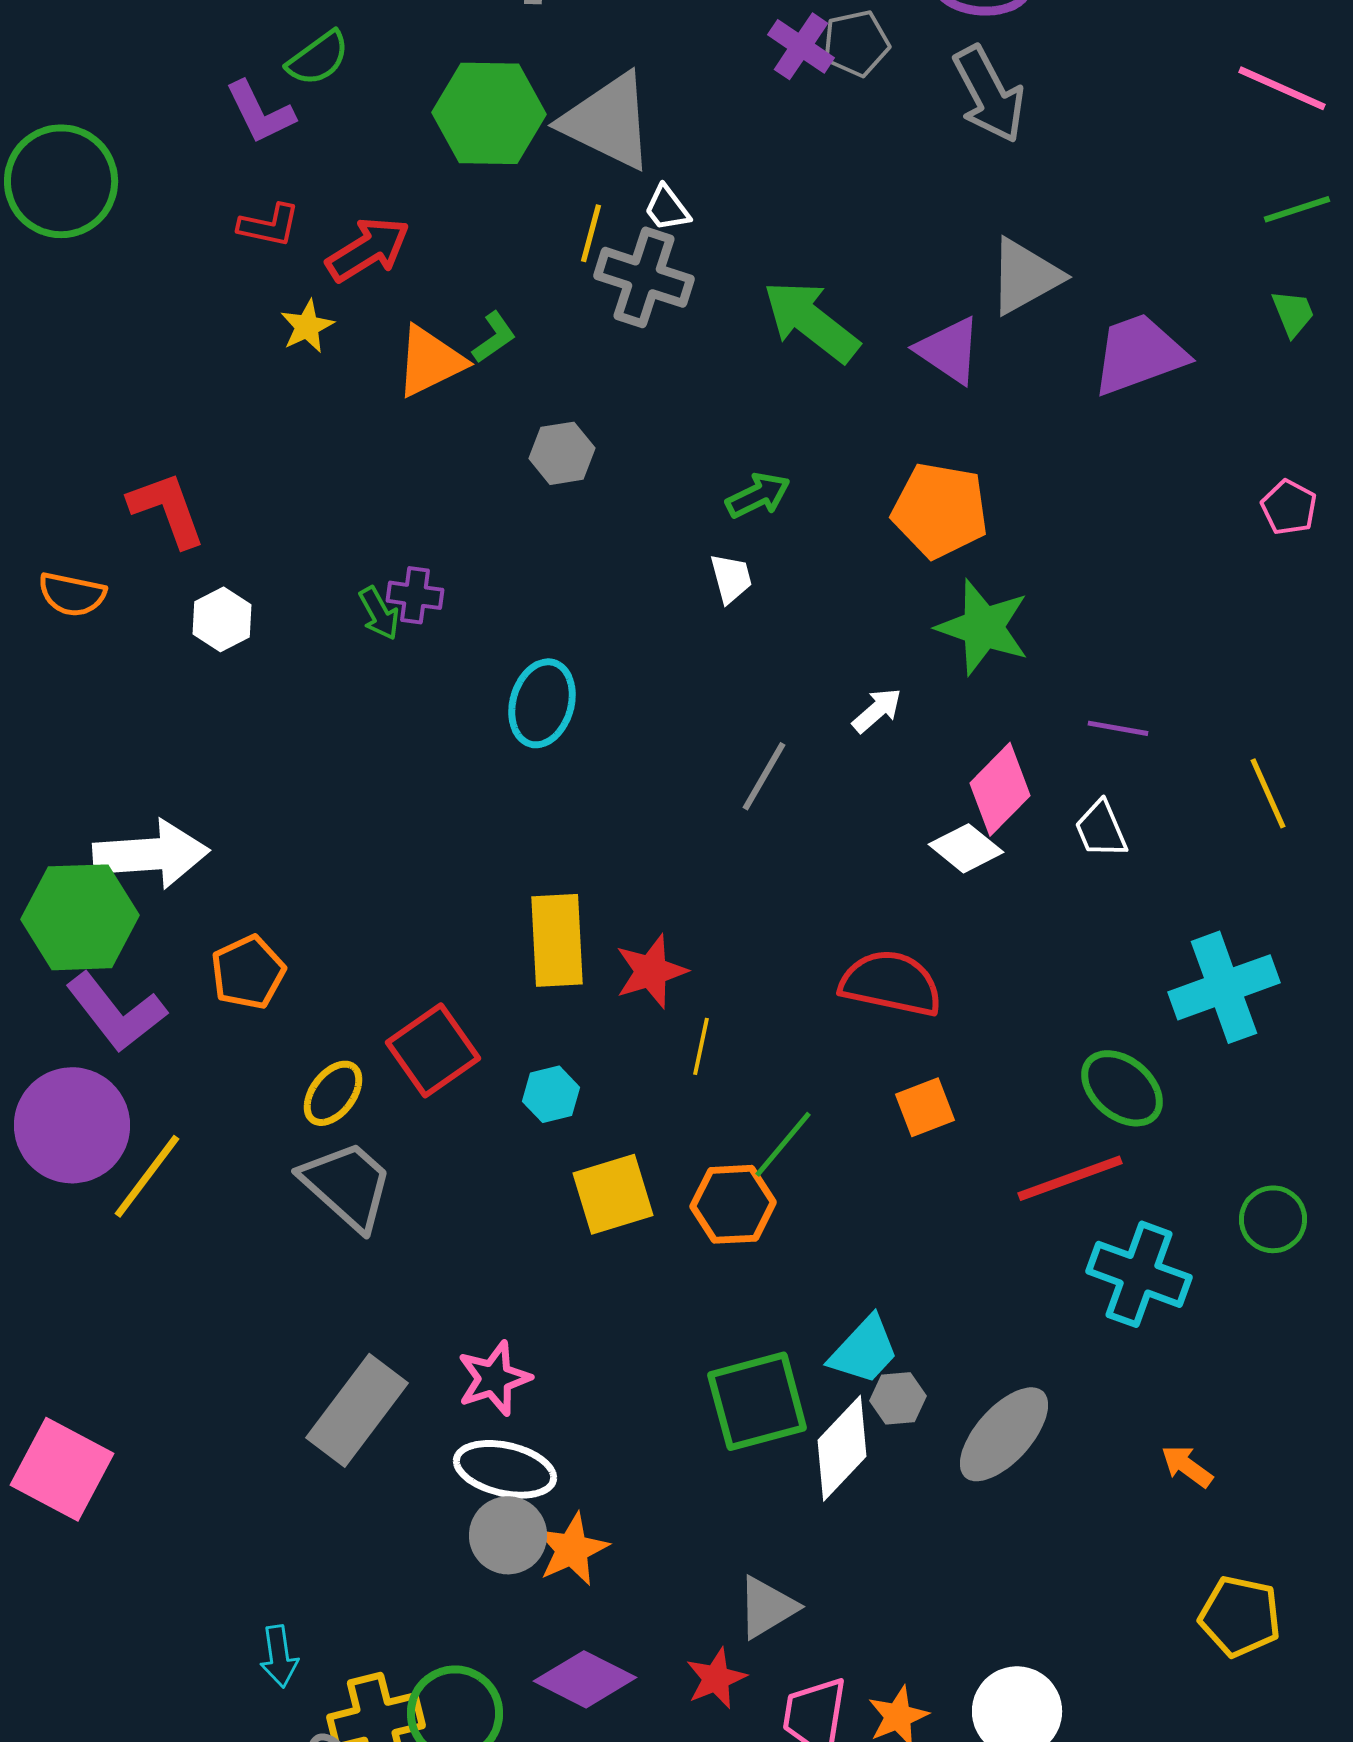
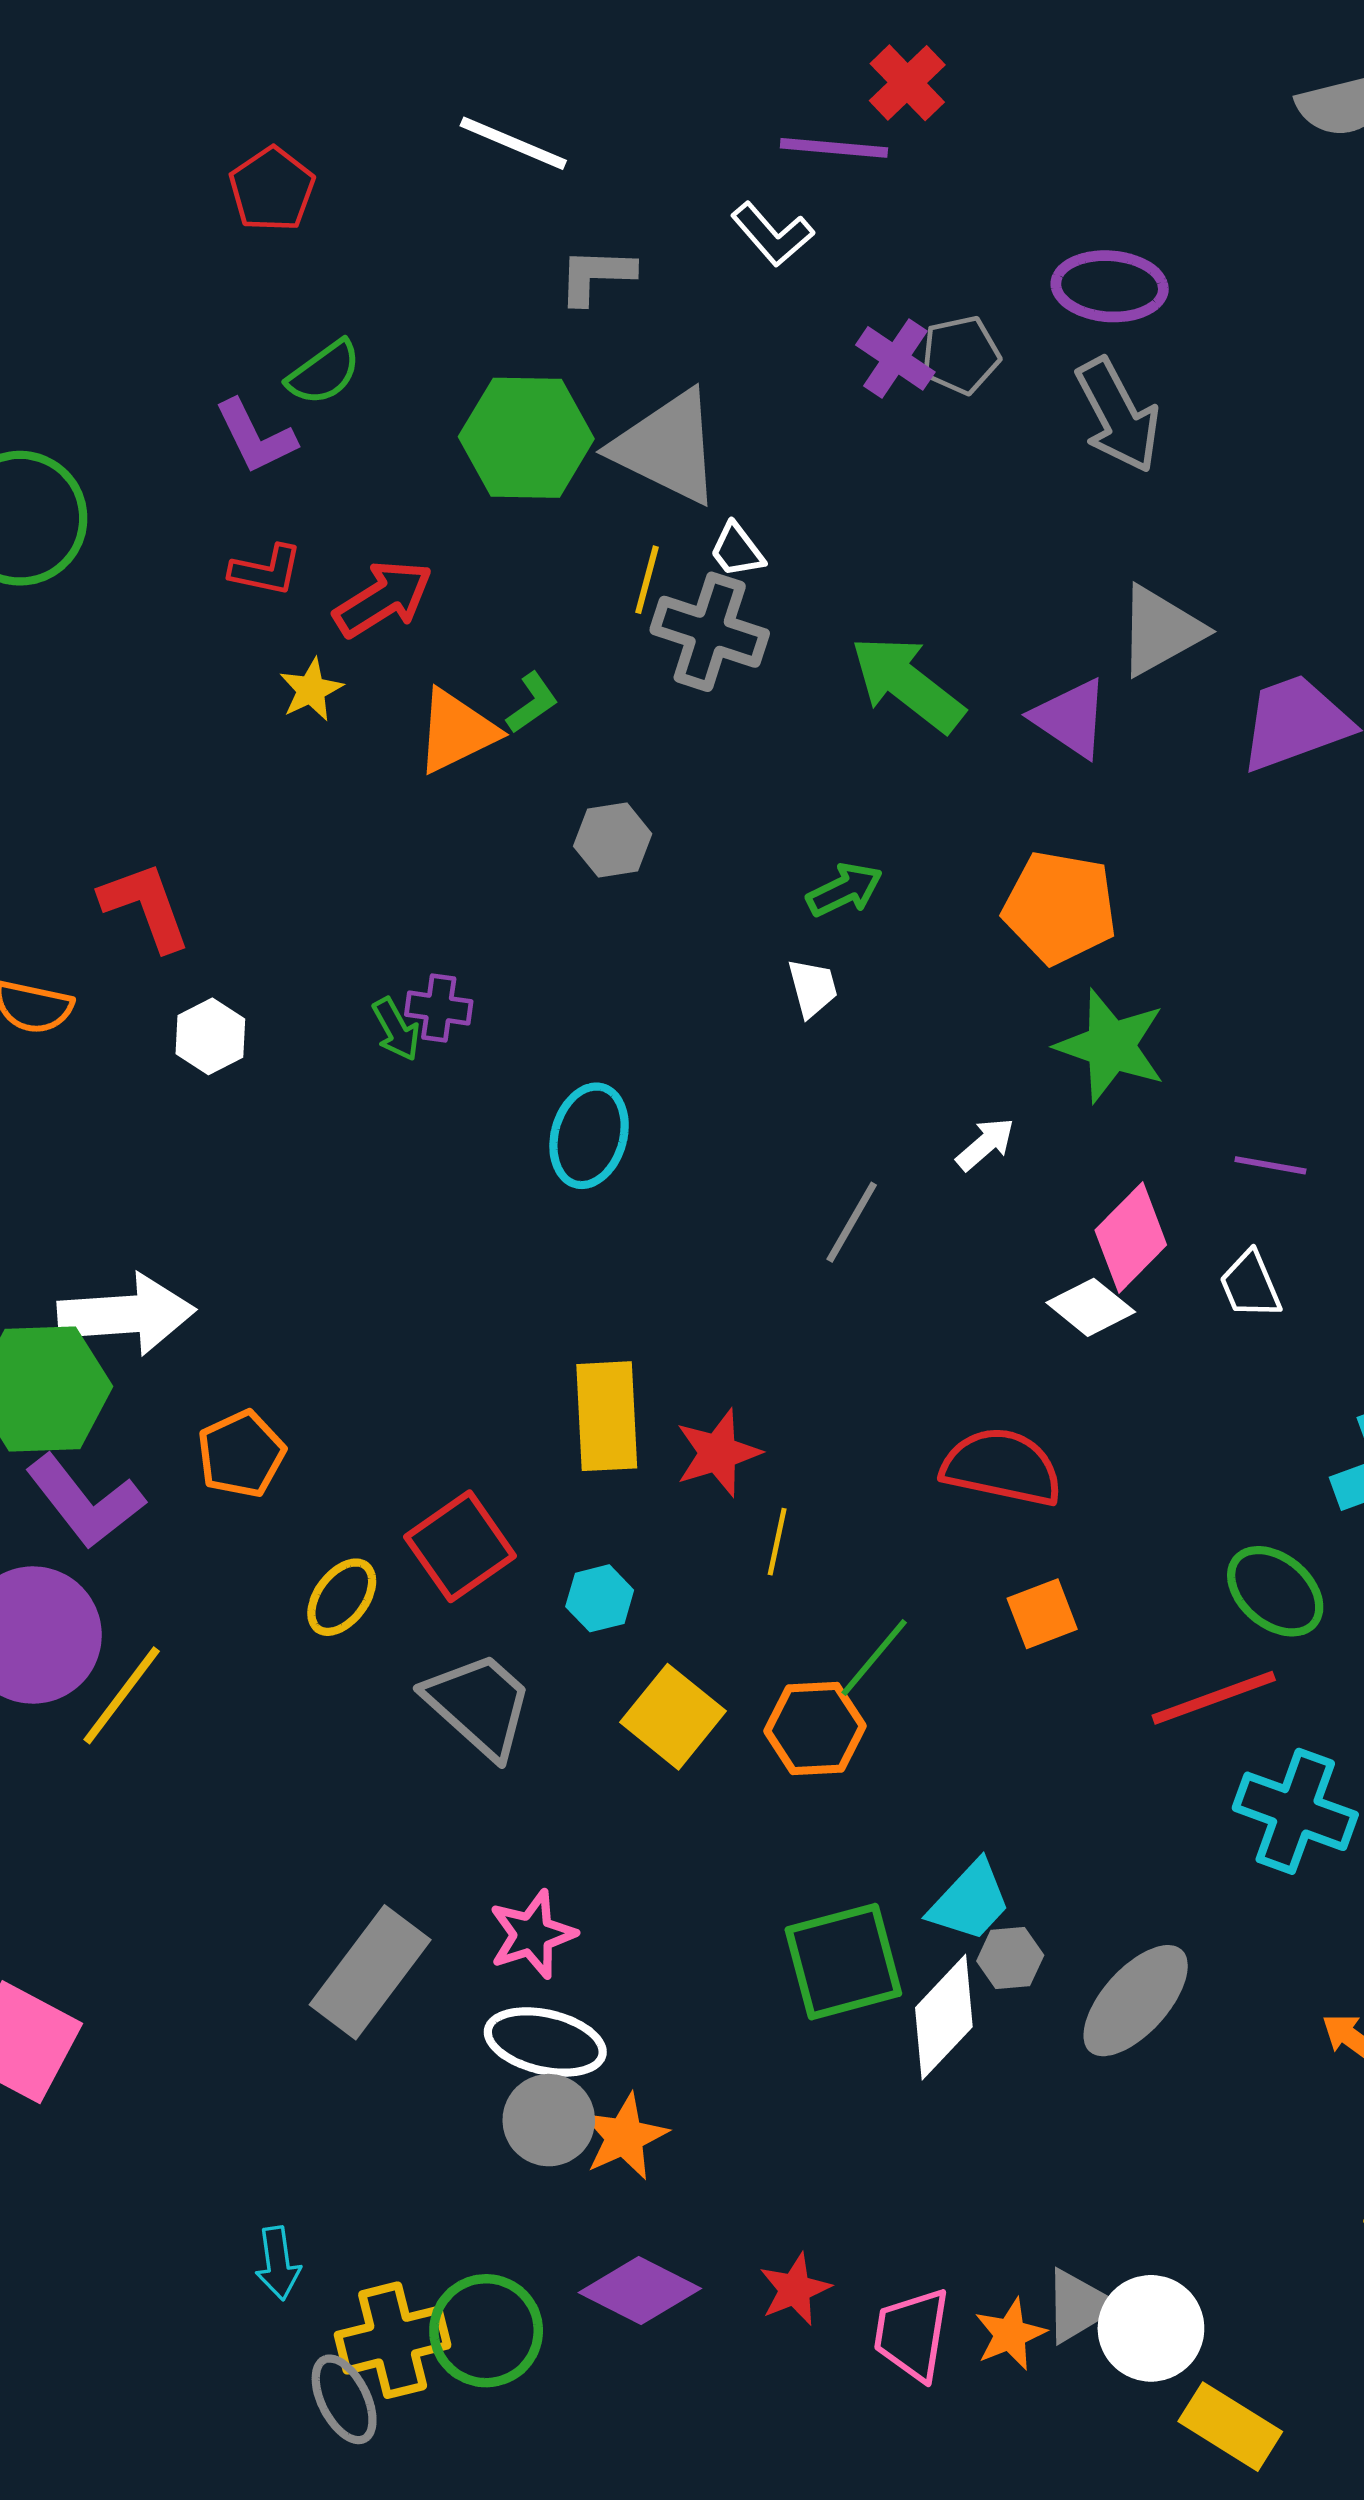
gray trapezoid: (347, 1185) -> (479, 1705), moved
yellow square: (613, 1194) -> (673, 1717), turned -34
gray triangle: (767, 1607) -> (1079, 2306), moved

